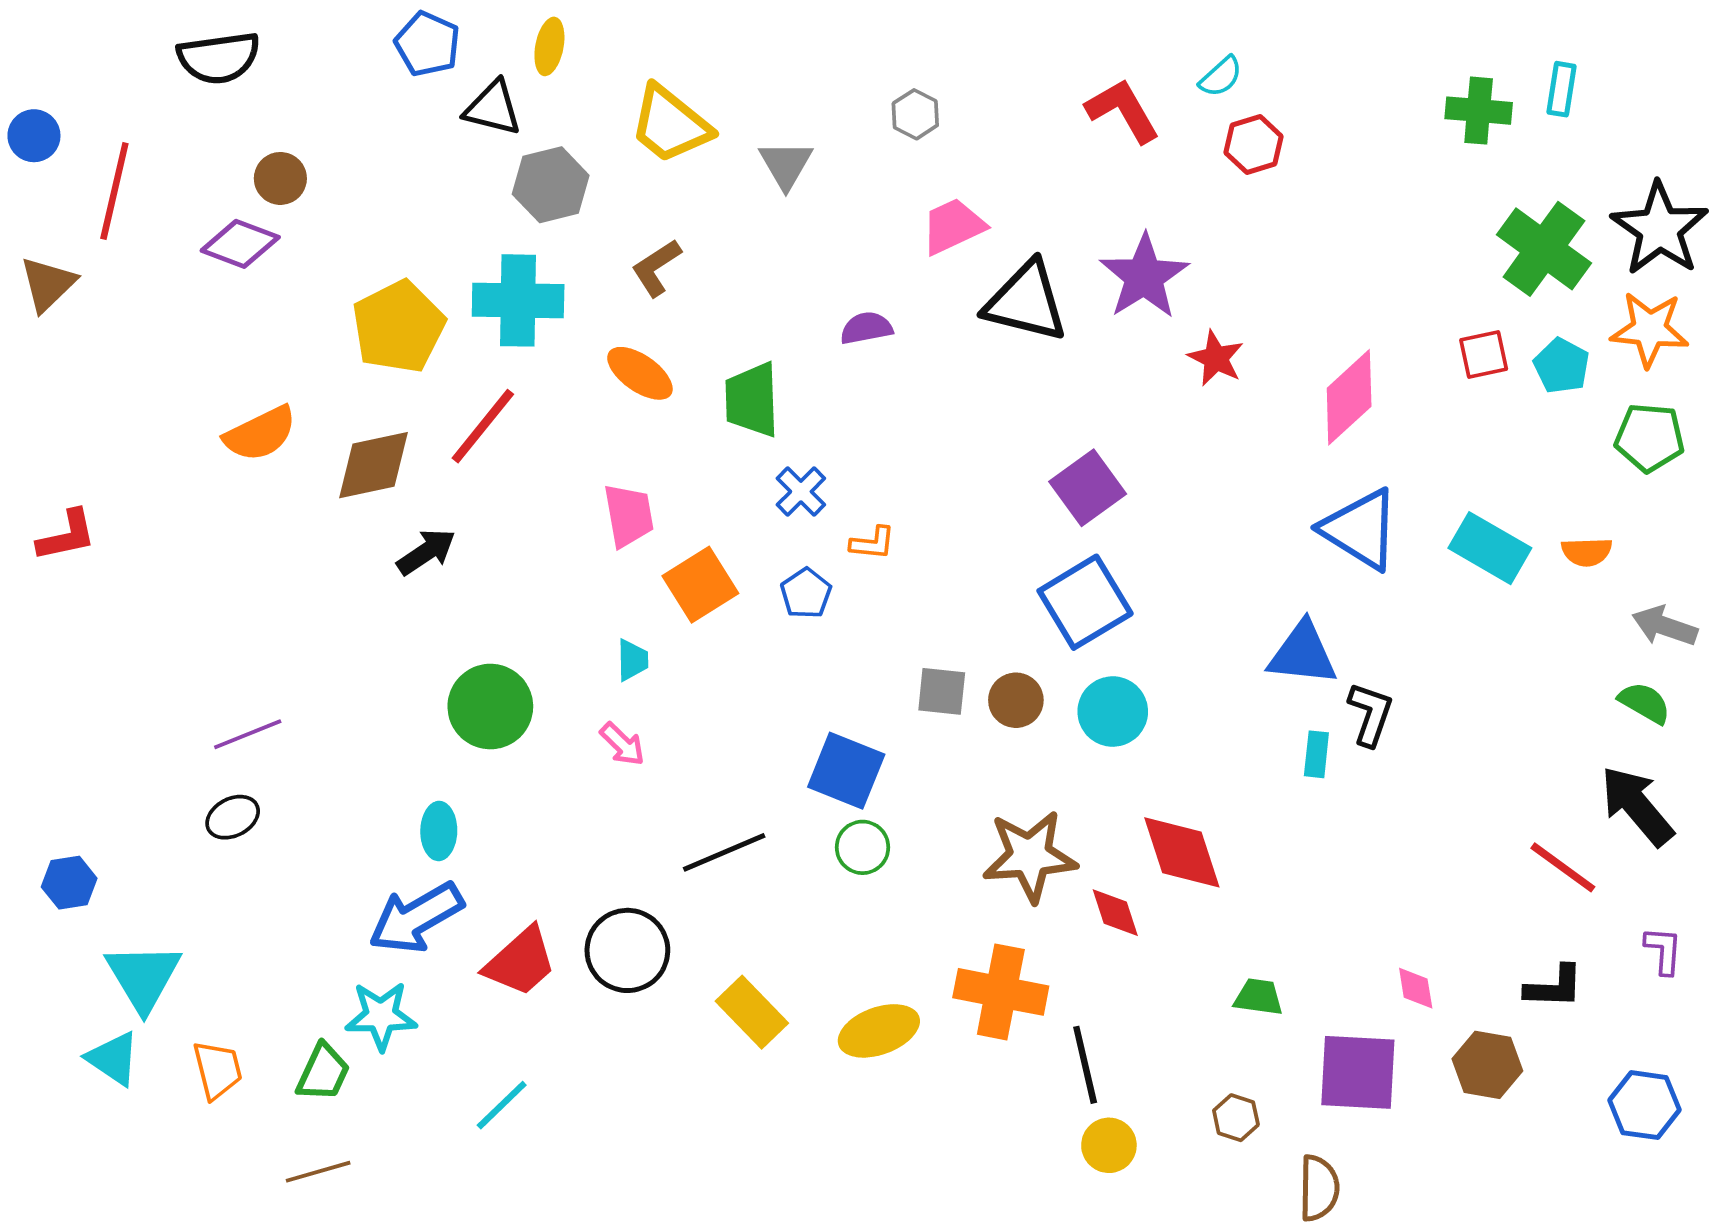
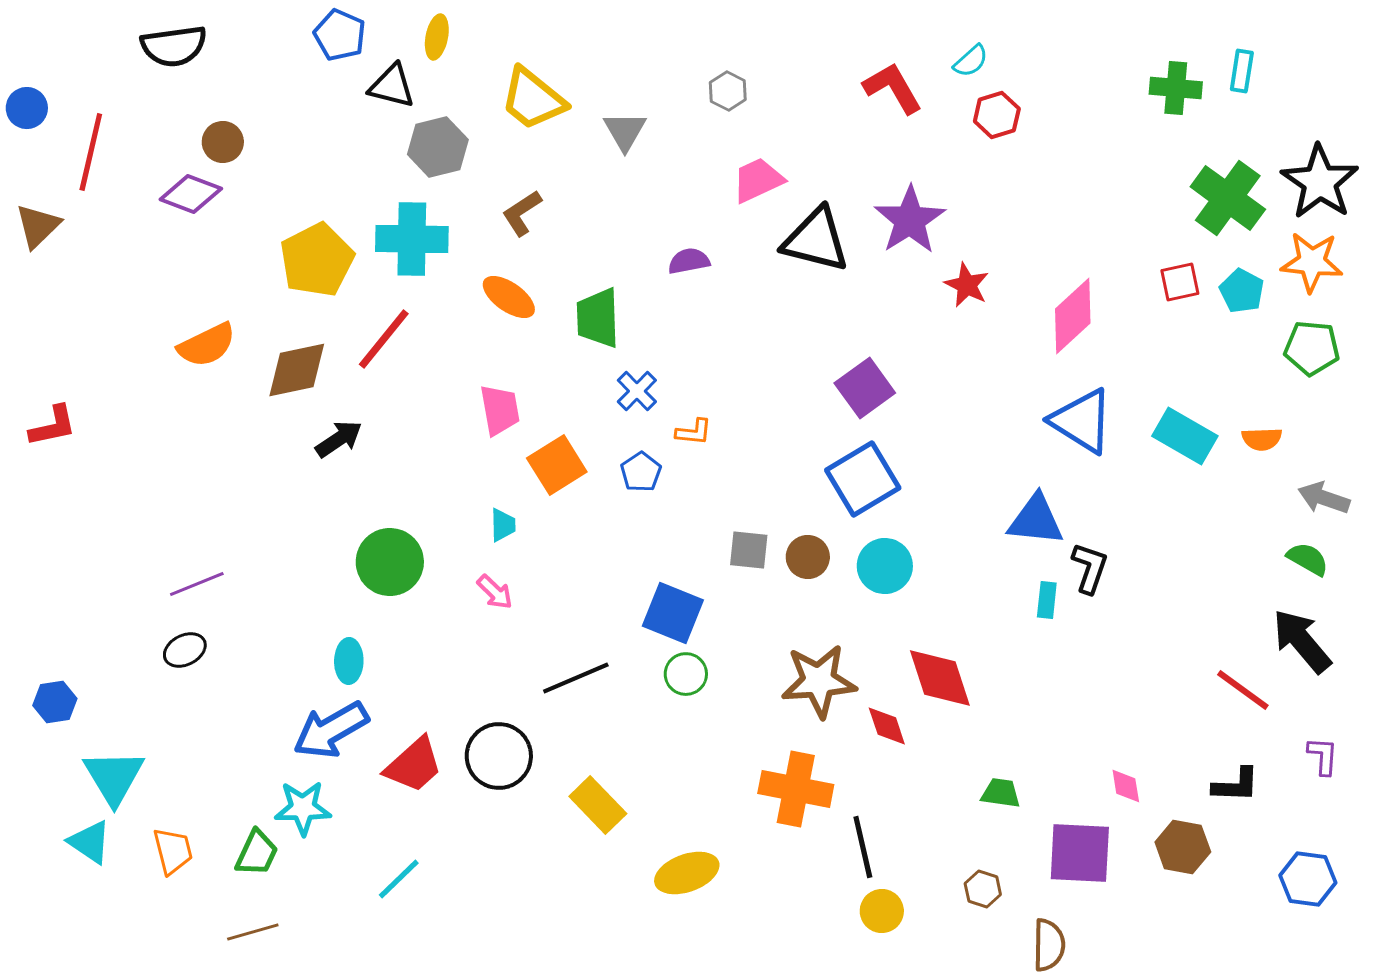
yellow ellipse: (879, 1031) -> (687, 873), moved

